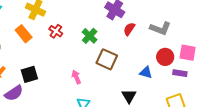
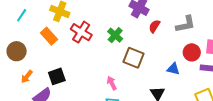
gray L-shape: (160, 28) -> (186, 24), turned -30
red cross: (56, 31) -> (81, 32), size x1.5
pink arrow: (76, 77) -> (112, 83), moved

